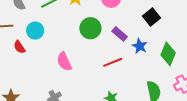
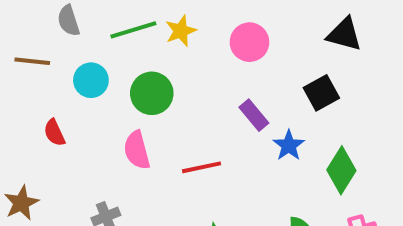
green circle: (90, 28) -> (152, 93), moved
red semicircle: (19, 47) -> (54, 133), moved
red line: (113, 62) -> (202, 167), moved

